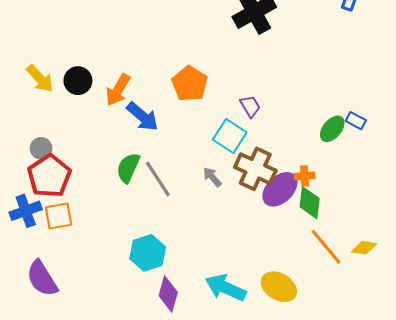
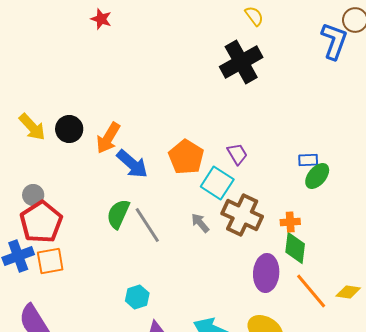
orange pentagon: (190, 84) -> (186, 157), moved
blue rectangle: (356, 121) -> (308, 160), moved, turned -30
purple ellipse: (280, 189) -> (266, 273), moved, turned -42
cyan hexagon: (148, 253) -> (137, 297), size x0.7

